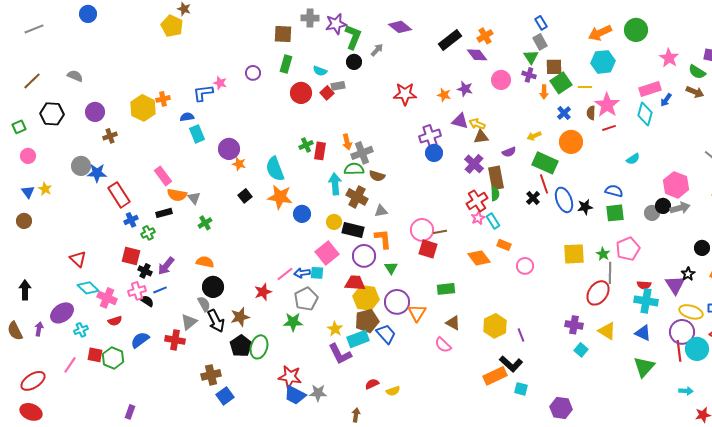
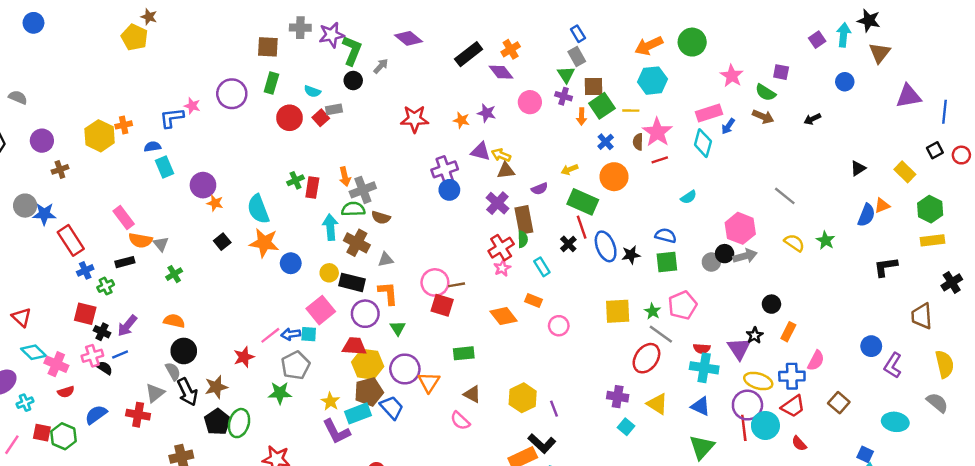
purple circle: (253, 73) -> (232, 94), size x1.6
cyan rectangle: (493, 221) -> (542, 267), moved
gray line: (610, 273) -> (661, 334), turned -55

